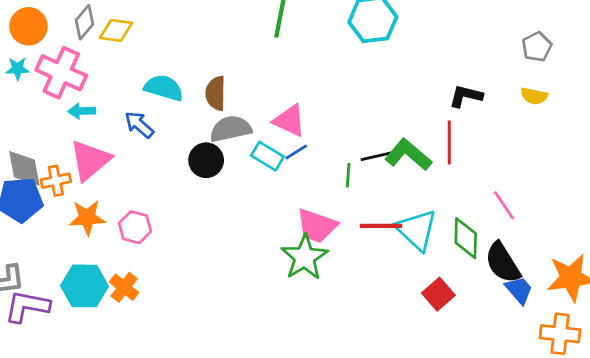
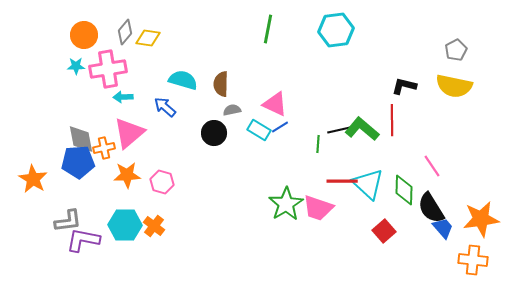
pink cross: (61, 73) -> (108, 69), turned -33
yellow semicircle: (534, 96) -> (454, 86), size x1.8
gray semicircle: (231, 129) -> (232, 110), size x0.6
pink trapezoid: (317, 226) -> (318, 208), moved

